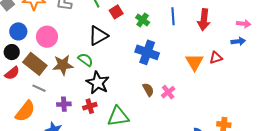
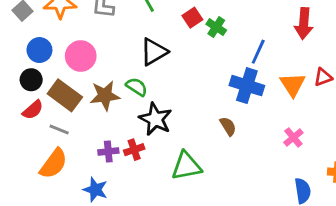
red square: (116, 12) -> (192, 18), moved
blue line: (173, 16) -> (258, 52), moved, turned 30
blue cross: (147, 52) -> (247, 86), moved
gray line: (39, 88) -> (59, 129), moved
pink cross: (168, 92) -> (293, 137), moved
red cross: (90, 106) -> (134, 150), moved

